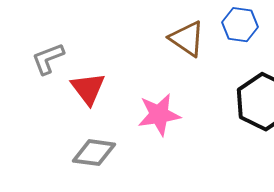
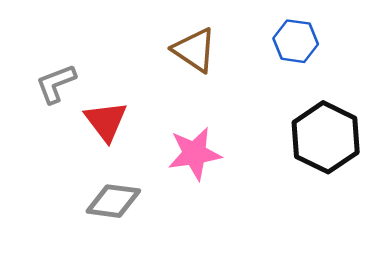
brown triangle: (187, 39) -> (194, 50), moved

